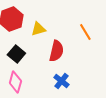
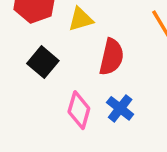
pink diamond: (15, 82) -> (79, 110), moved

